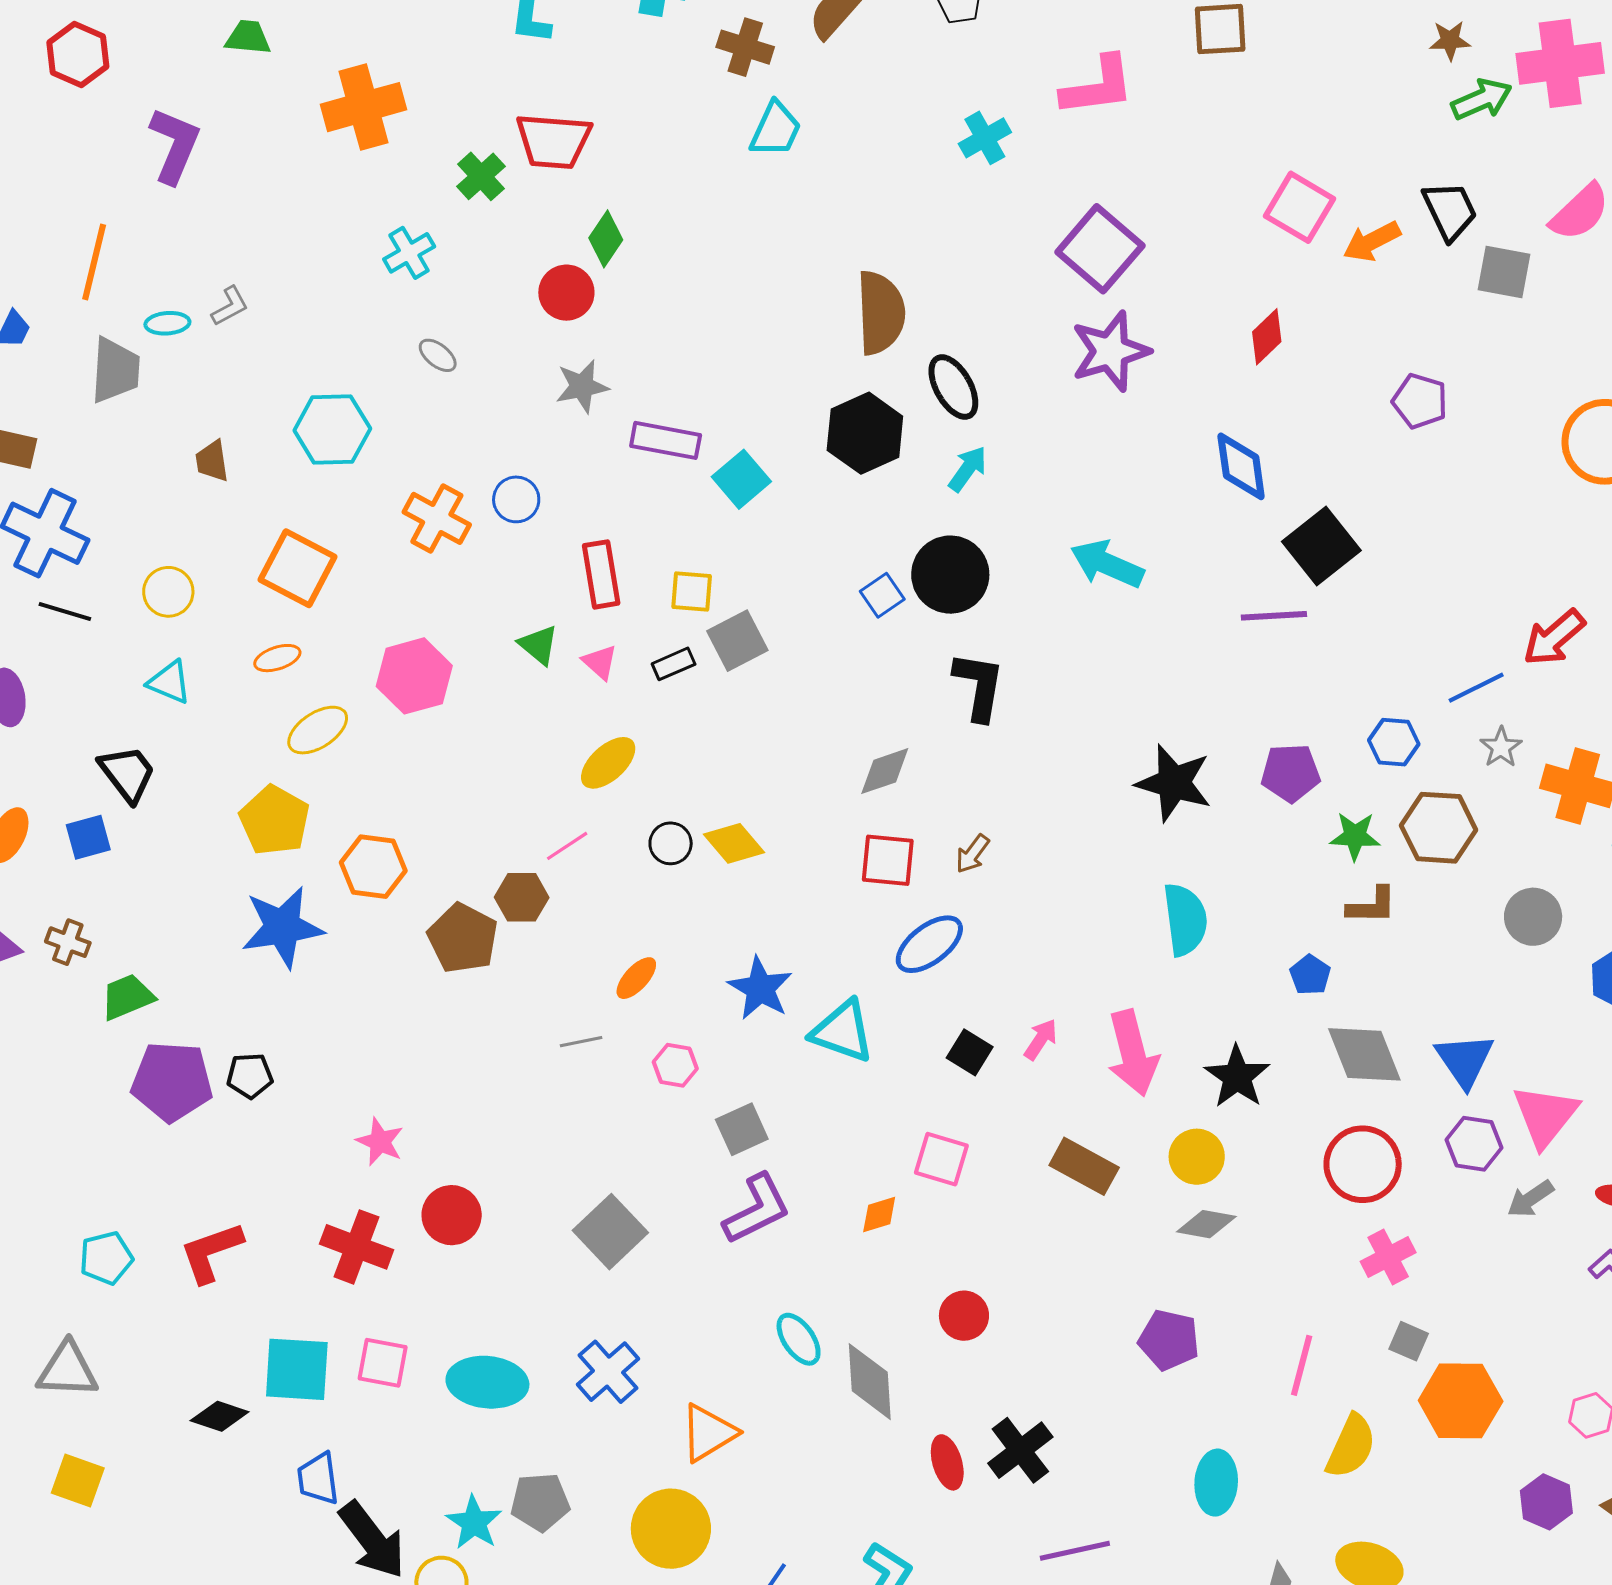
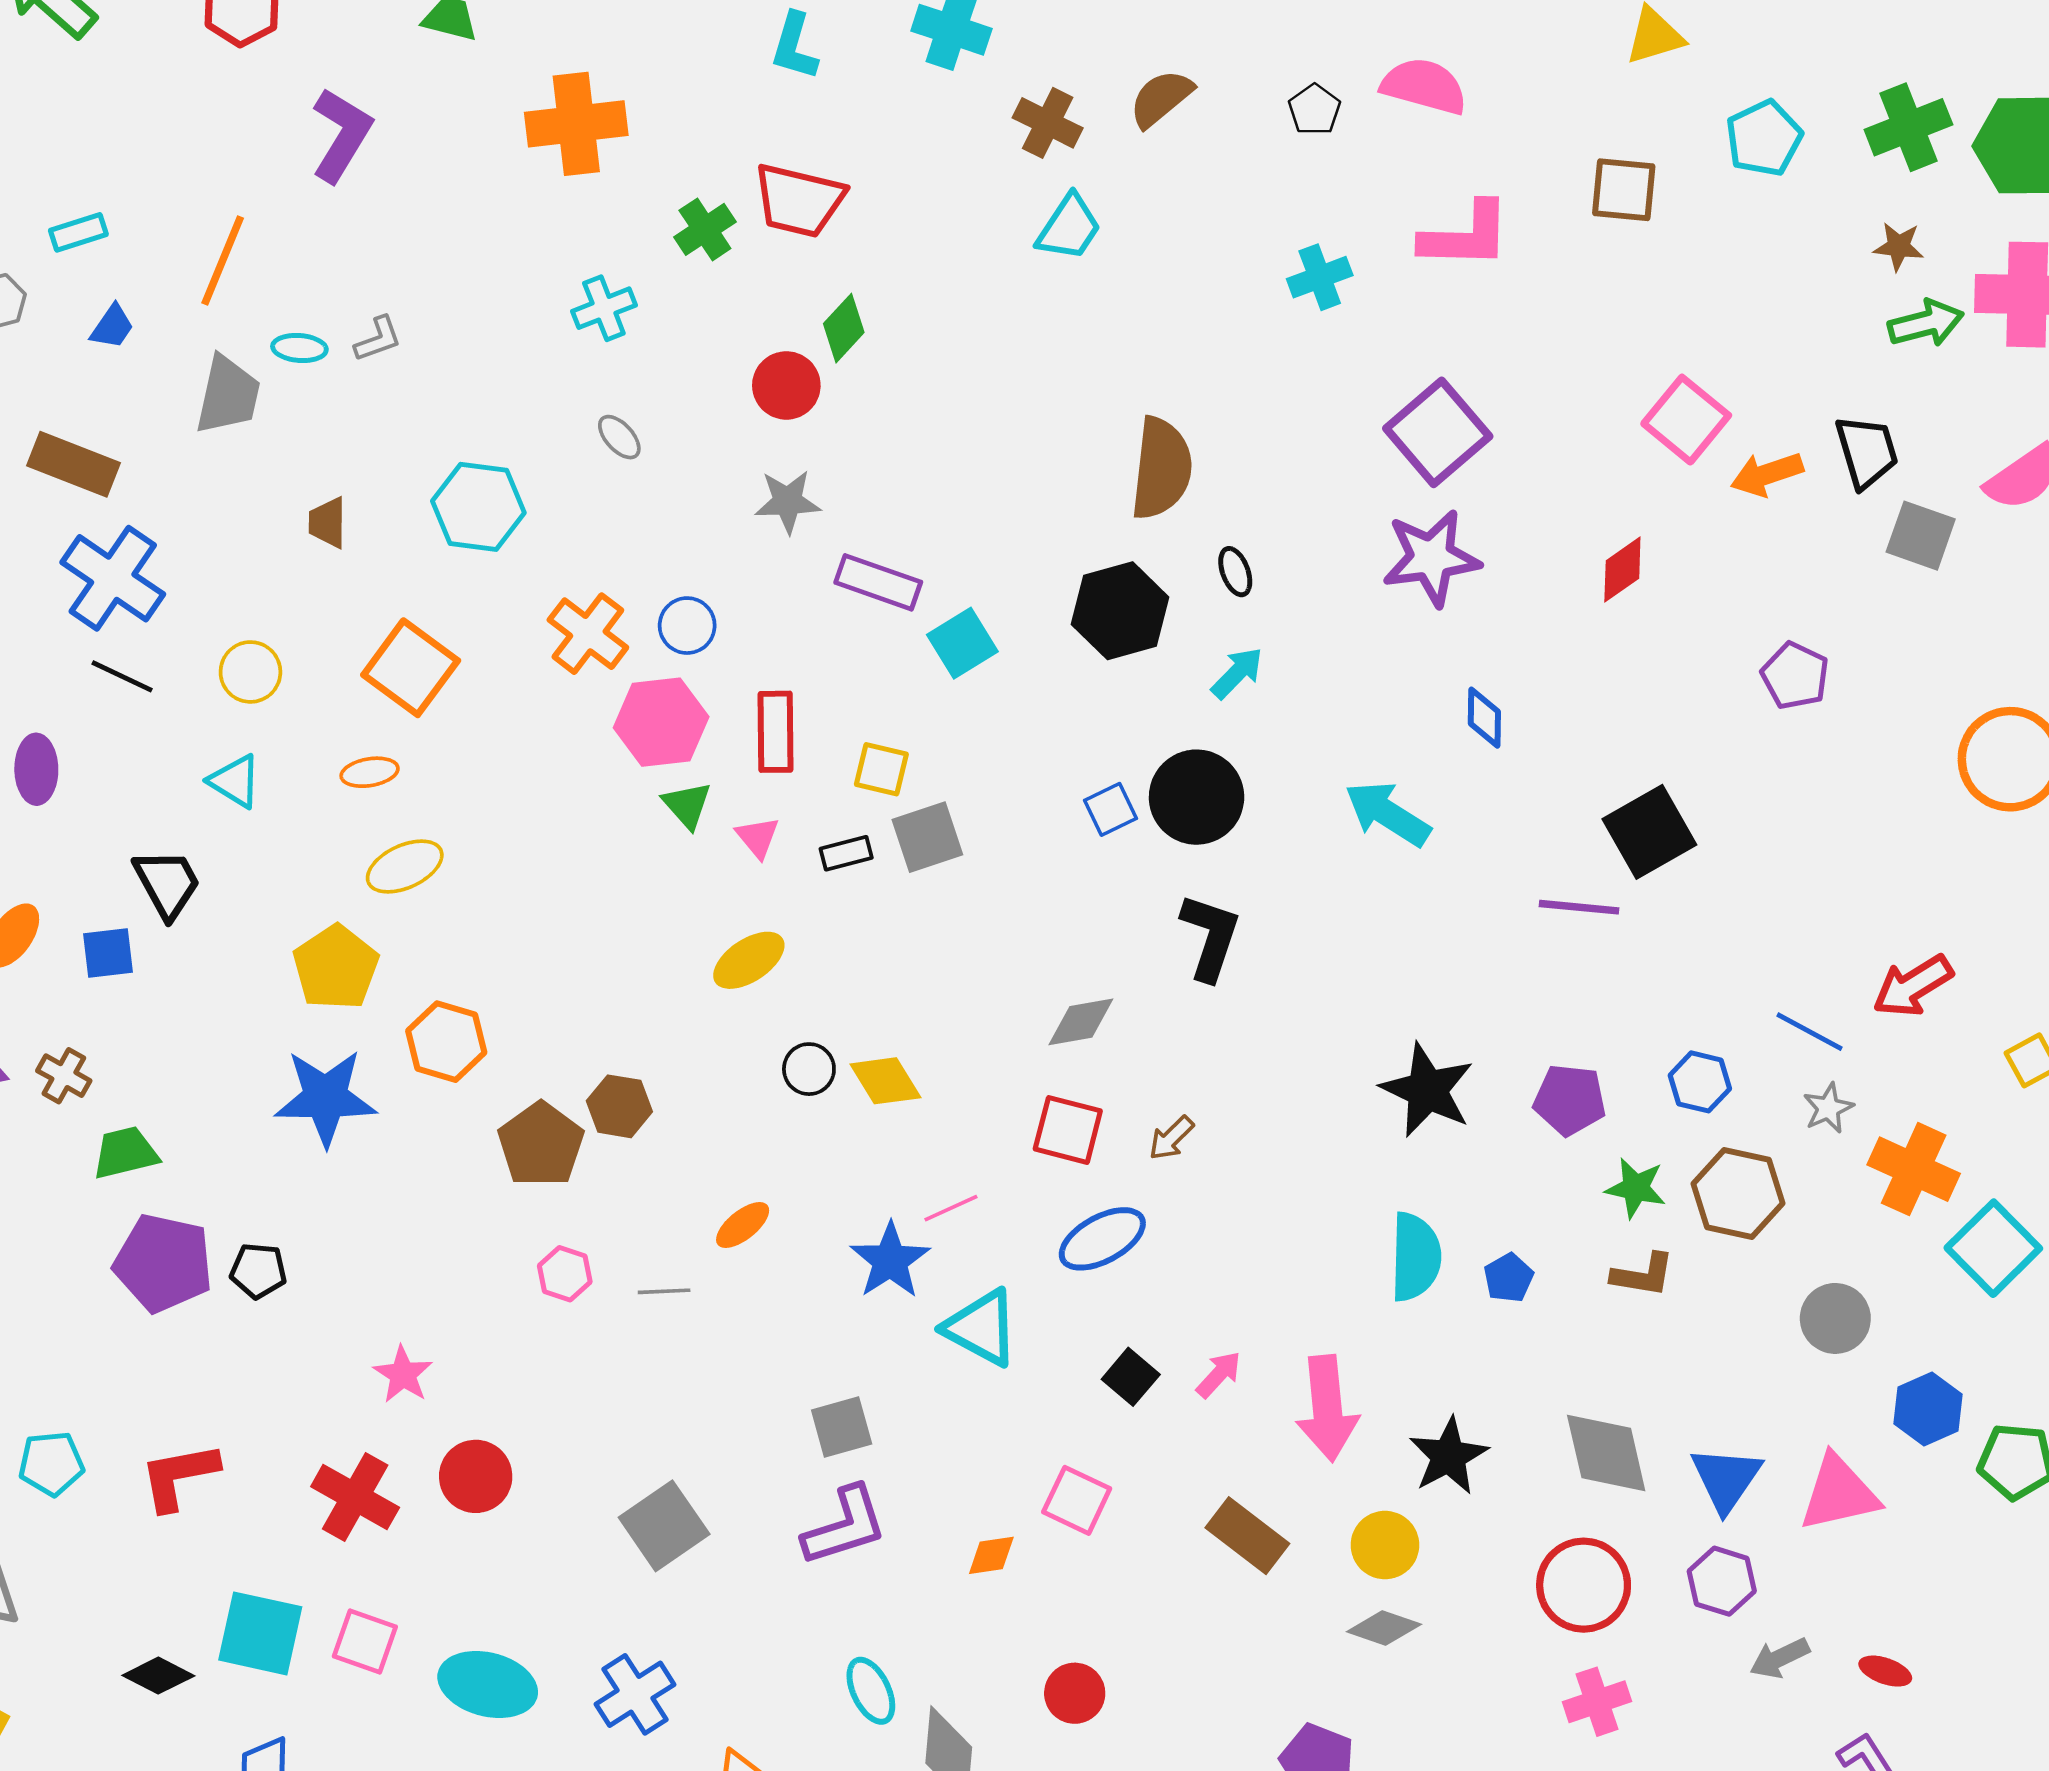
black ellipse: (953, 387) -> (1235, 572), size x0.6
blue diamond: (1241, 466) -> (1484, 718), moved, size x0.7
pink hexagon: (414, 676) -> (661, 722), moved
blue line: (1476, 688) -> (1809, 1032), turned 46
pink line: (567, 846) -> (951, 1208), moved
blue pentagon: (1310, 975) -> (1509, 1278), moved
pink hexagon: (675, 1065) -> (565, 1274), moved
pink triangle: (1545, 1116) -> (1839, 1493), moved, turned 30

